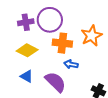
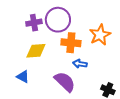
yellow diamond: (27, 50) -> (36, 51), turned -30
blue triangle: (27, 76) -> (23, 77), moved

